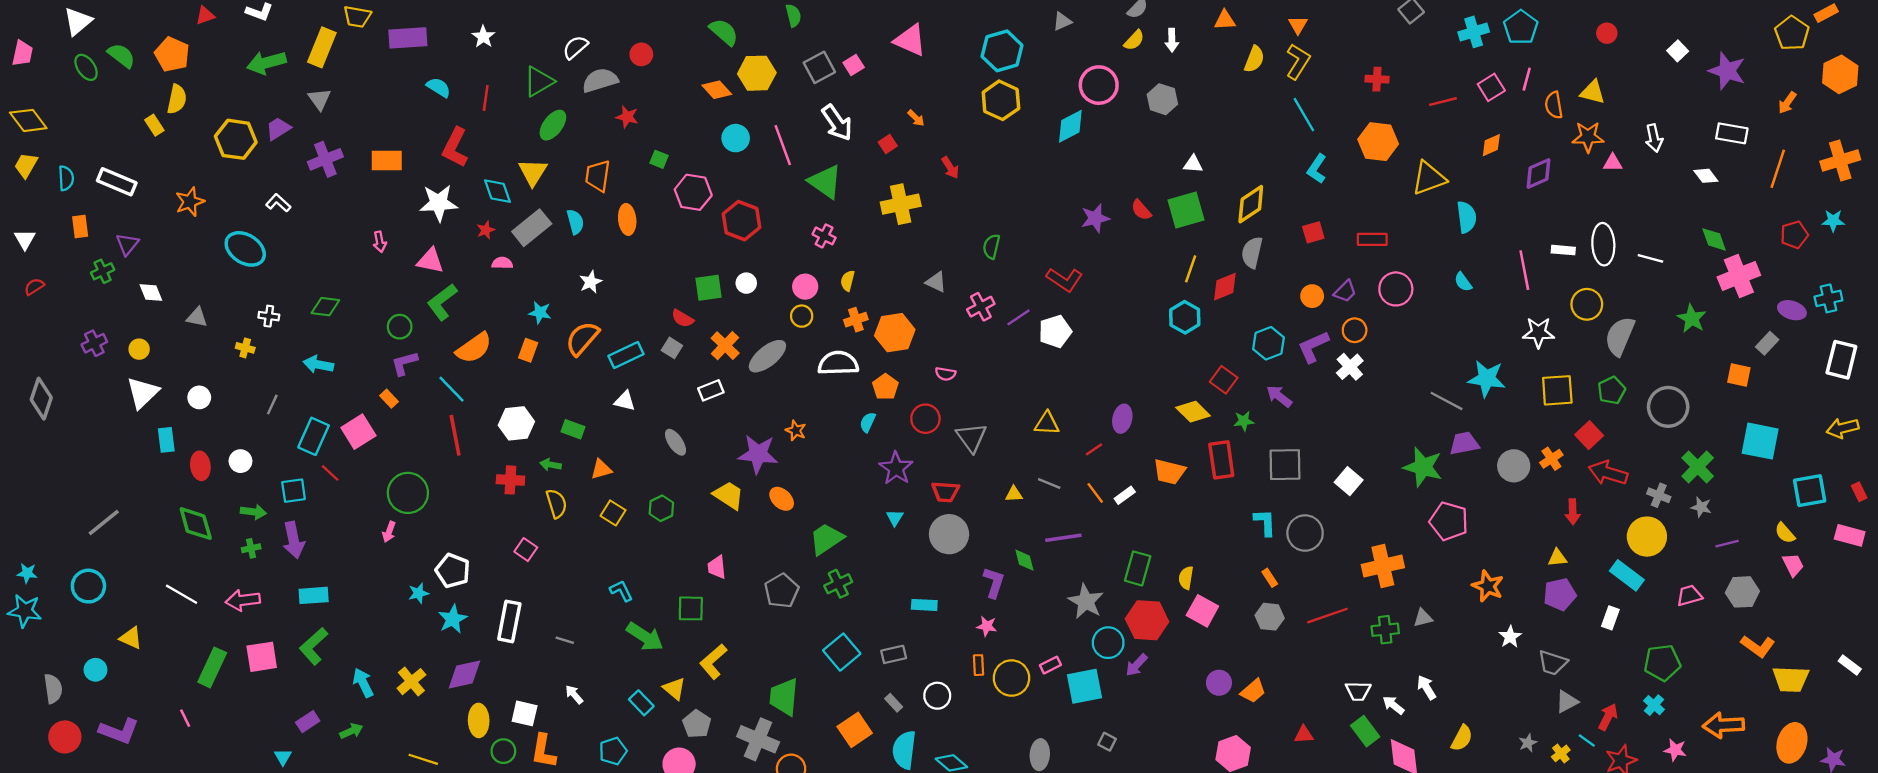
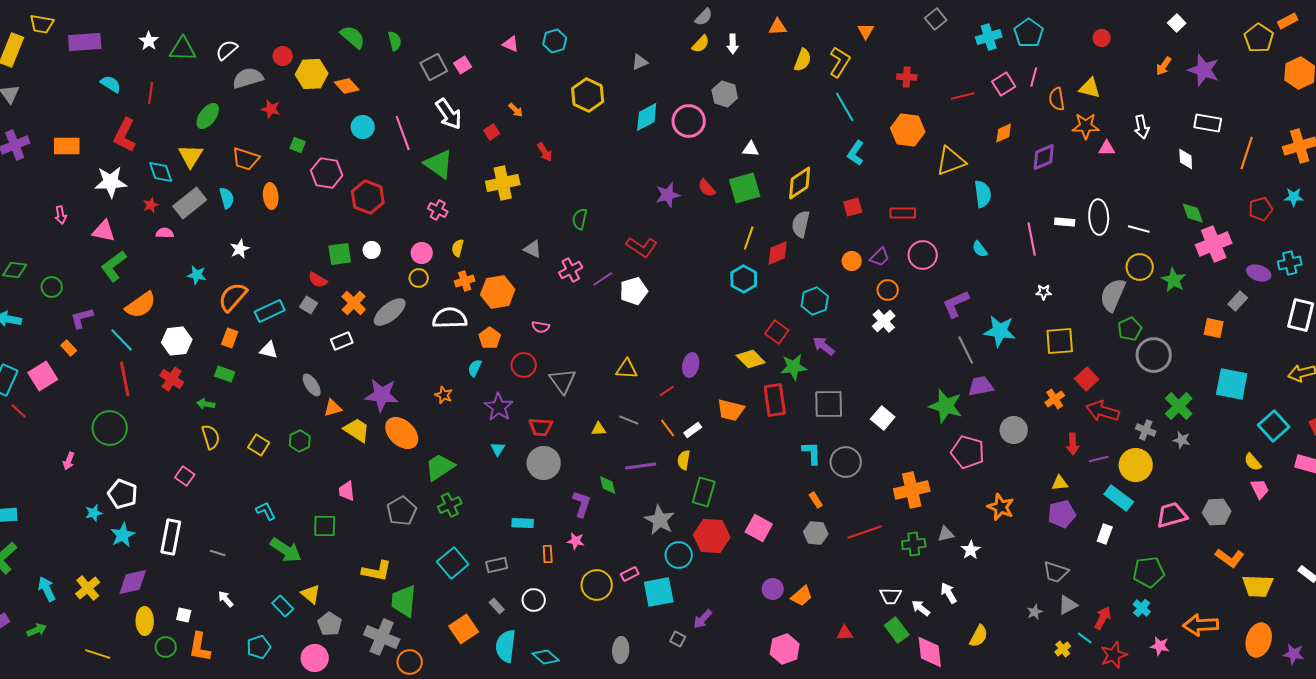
green semicircle: (793, 15) -> (395, 41), moved
gray triangle: (1062, 21) -> (640, 62), moved
orange triangle: (1298, 25) -> (866, 31), moved
pink triangle: (910, 40) -> (511, 44), size x0.6
cyan hexagon: (1002, 51) -> (555, 41), moved, size x0.7
white square: (1678, 51) -> (1177, 23), moved
yellow hexagon: (757, 73) -> (312, 74), moved
green triangle: (539, 81) -> (183, 49), moved, turned 32
pink circle: (1099, 85) -> (689, 121), moved
orange arrow: (1787, 103) -> (1164, 66), moved
orange trapezoid: (598, 176) -> (246, 159), turned -80
white diamond: (1706, 176) -> (1186, 159), turned 35
yellow circle: (1587, 304) -> (1140, 267), moved
green circle: (400, 327) -> (52, 287), moved
white star: (1538, 333) -> (1044, 292), size x0.6
purple L-shape: (1313, 347) -> (956, 304), moved
orange rectangle: (528, 350) -> (230, 338), moved
green pentagon: (1612, 390) -> (1130, 329), moved
gray line: (1447, 401) -> (966, 350), turned 36
green star: (1244, 421) -> (794, 367), size x1.5
white hexagon: (516, 423) -> (177, 341), moved
orange star: (796, 430) -> (444, 395), moved
gray circle: (1514, 466) -> (1014, 430), moved
orange triangle: (601, 469) -> (333, 408), moved
red cross: (510, 480) -> (172, 379), moved, turned 30
cyan square: (1810, 491) -> (1274, 426), turned -32
green circle: (408, 493) -> (110, 428), moved
orange ellipse: (782, 499) -> (402, 433), size x1.6
purple line: (1727, 544) -> (1099, 459), moved
yellow semicircle: (1186, 578) -> (684, 460), moved
pink trapezoid: (1689, 595) -> (1172, 515), size x1.4
white star: (1510, 637) -> (971, 550), moved
yellow L-shape: (713, 662) -> (377, 571), moved, turned -128
orange rectangle: (978, 665) -> (548, 554), moved
purple arrow: (1136, 665) -> (703, 619), moved
white square: (525, 713) -> (184, 615), size x0.7
gray star: (1528, 743) -> (1035, 612), moved

